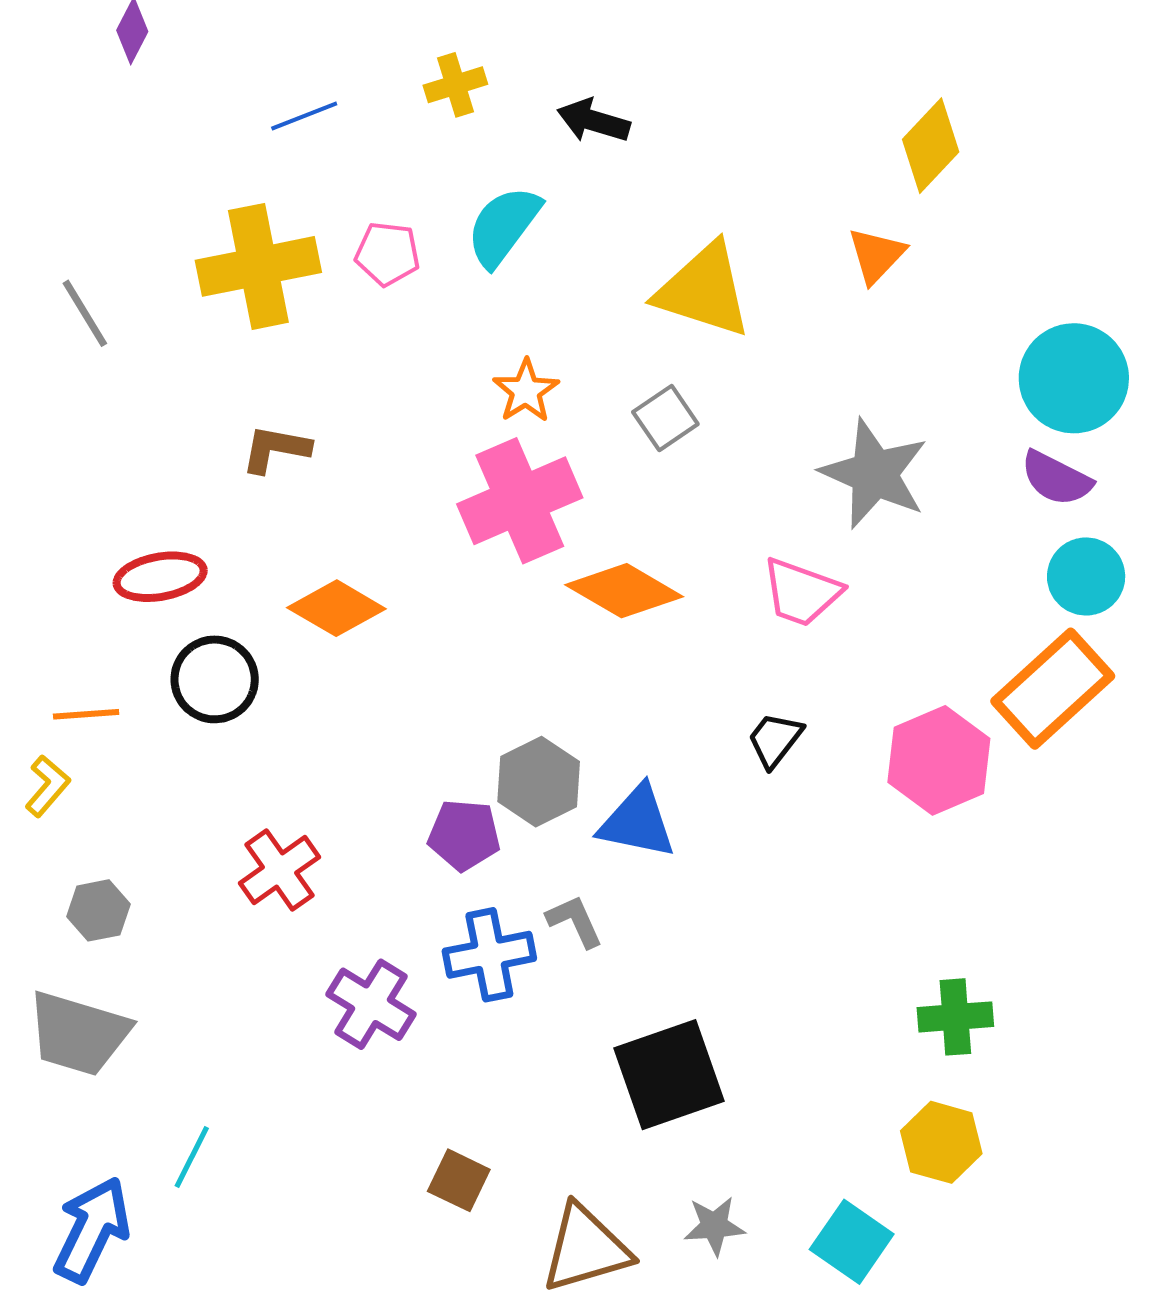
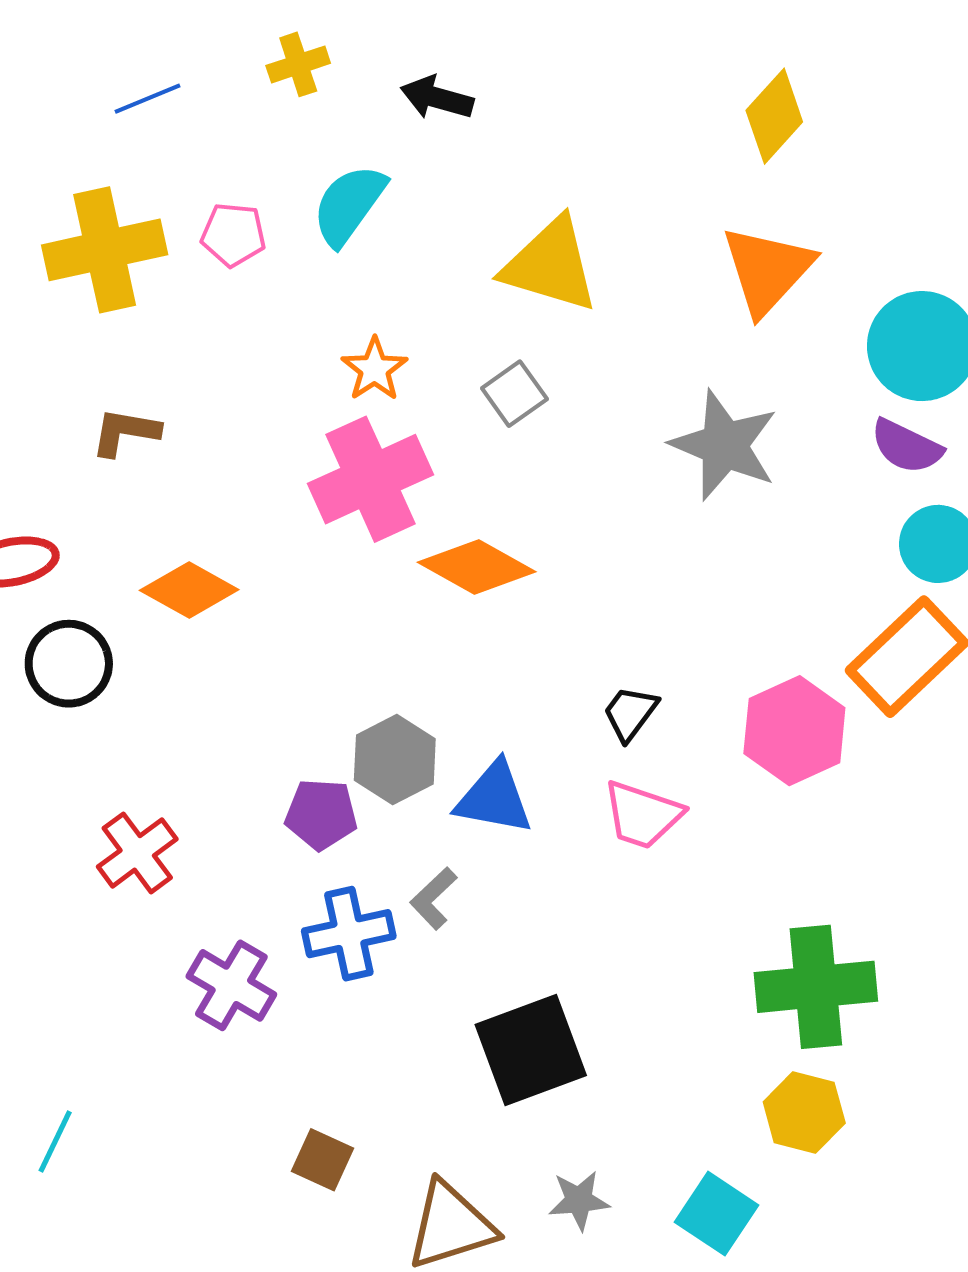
orange triangle: (876, 255) -> (767, 270), moved, size x1.6
pink trapezoid: (801, 592) -> (643, 815), moved
gray L-shape: (575, 921) -> (433, 898), turned -108
green cross: (955, 1017) -> (816, 987), size x1.6

